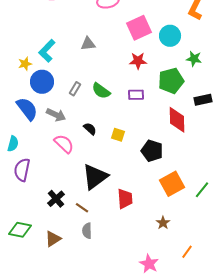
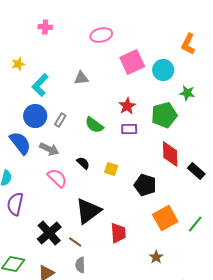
red star: (138, 61) -> (127, 106), moved, turned -30
yellow star: (25, 64) -> (18, 64), moved
gray rectangle: (75, 89) -> (60, 120), moved
black rectangle: (203, 100) -> (196, 171), moved, turned 54
black cross: (56, 199) -> (49, 233), size x1.4

